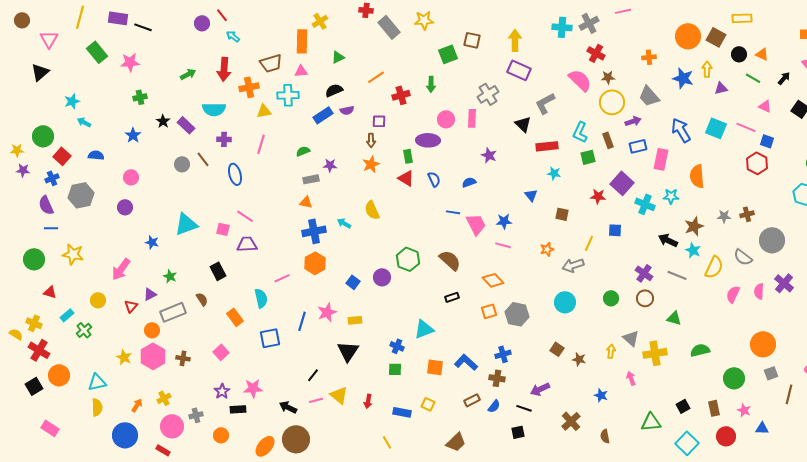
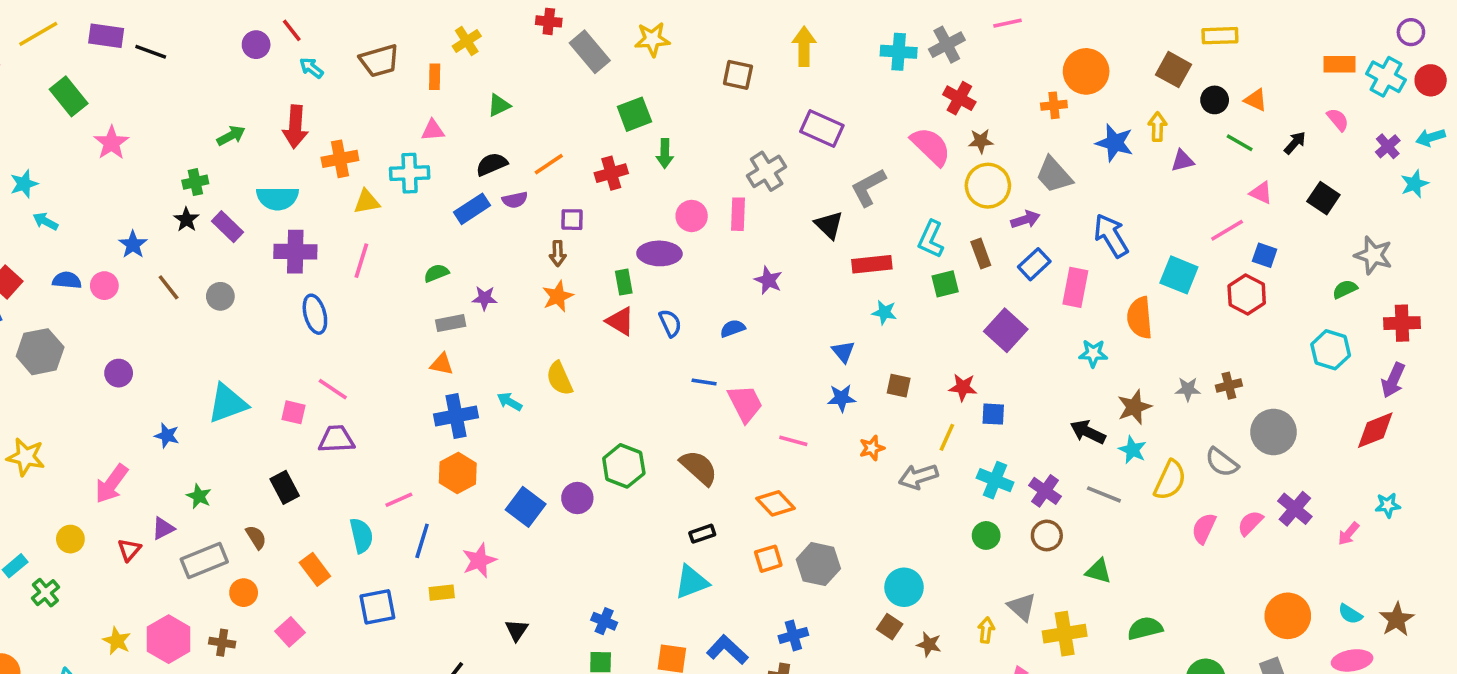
yellow line: (80, 17) -> (38, 34), turned 45
orange circle: (688, 36) -> (1086, 71), moved
yellow arrow: (515, 40) -> (804, 46), moved
orange rectangle: (302, 41) -> (435, 77), size x0.6
green square: (448, 54) -> (634, 114), moved
pink star: (130, 62) -> (111, 143), moved, turned -30
brown trapezoid: (271, 63) -> (379, 61), moved
orange line: (376, 77) -> (549, 164), moved
green cross: (140, 97) -> (195, 182), moved
pink line: (746, 127) -> (1227, 230), turned -54
cyan square: (716, 128) -> (1179, 275), moved
purple cross: (224, 139) -> (295, 252), size x1.6
blue rectangle: (638, 146) -> (1034, 264), turned -30
brown line: (203, 159) -> (169, 287), moved
pink circle: (131, 177) -> (104, 286), moved
red star: (598, 196) -> (963, 387), moved
cyan cross: (645, 204) -> (995, 480), moved
blue star: (504, 221) -> (842, 398), moved
blue square: (353, 282) -> (526, 507), size x1.5
pink semicircle: (759, 291) -> (1250, 523), turned 42
cyan circle: (565, 302) -> (904, 587), moved
yellow rectangle: (355, 320) -> (442, 593), moved
blue line: (302, 321) -> (422, 541), moved
cyan triangle: (424, 329) -> (692, 582), moved
orange circle: (152, 330) -> (244, 593), moved
orange circle: (763, 344) -> (1288, 616), moved
black triangle: (348, 351) -> (517, 630), size x0.6

